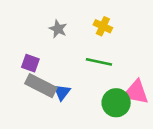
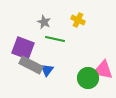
green line: (99, 62) -> (55, 39), moved
purple square: (30, 63) -> (23, 48), size x1.6

